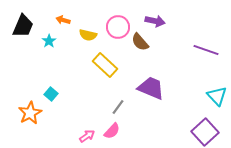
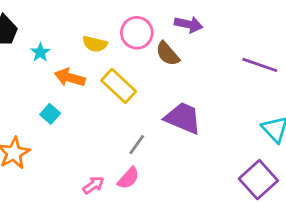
orange arrow: (63, 20) -> (70, 77), moved, size x1.5
cyan square: (51, 94) -> (50, 114), moved

